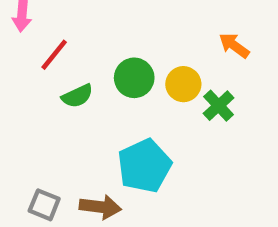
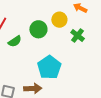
yellow circle: (183, 84) -> (59, 20), moved

